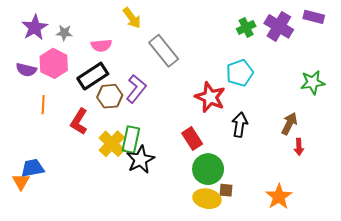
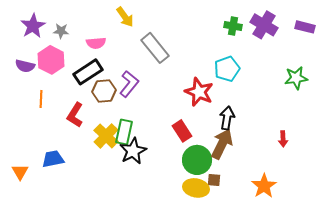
purple rectangle: (314, 17) -> (305, 27), moved
green cross: (246, 27) -> (233, 26), turned 36
brown arrow: (289, 124) -> (222, 144), moved, size x1.4
blue trapezoid: (33, 168) -> (53, 159), moved

